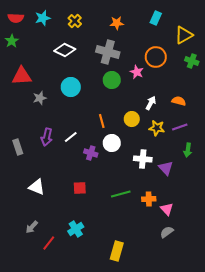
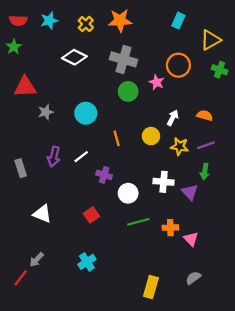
orange star: (117, 23) -> (120, 21), moved, size x1.5
cyan circle: (71, 87) -> (86, 113), moved
white circle: (112, 143) -> (128, 193), moved
green arrow: (188, 150) -> (205, 172), moved
red square: (80, 188) -> (91, 215), turned -32
gray semicircle: (167, 232) -> (193, 278), moved
red line: (49, 243) -> (21, 278), moved
yellow rectangle: (117, 251) -> (151, 287), moved

